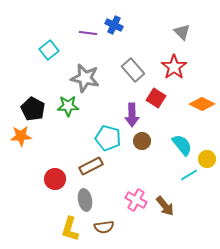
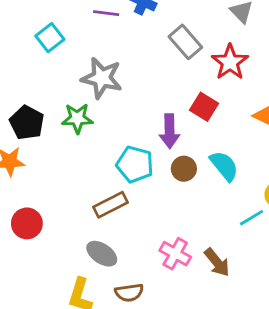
gray rectangle: (133, 70) -> (185, 42), moved
cyan semicircle: (182, 145) -> (224, 166), moved
red circle: (55, 179) -> (27, 223), moved
gray ellipse: (85, 200) -> (102, 254), turned -45

